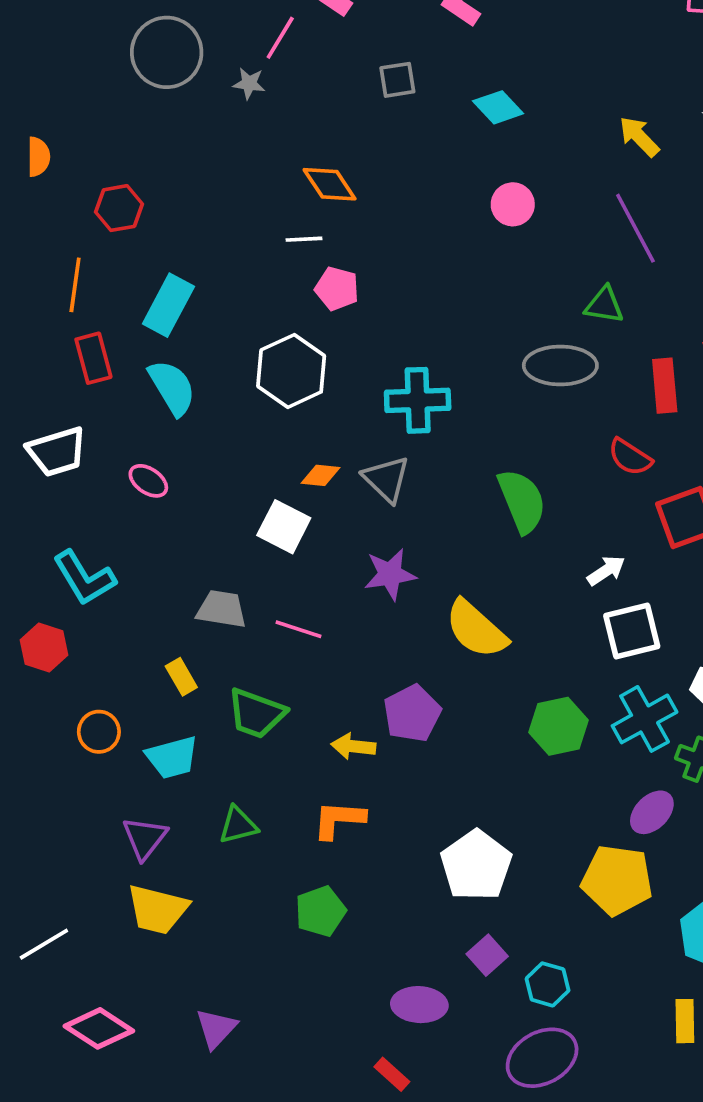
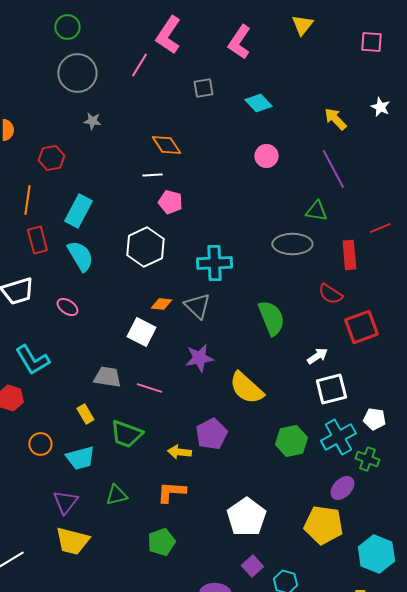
gray star: (249, 83) -> (92, 121), moved

